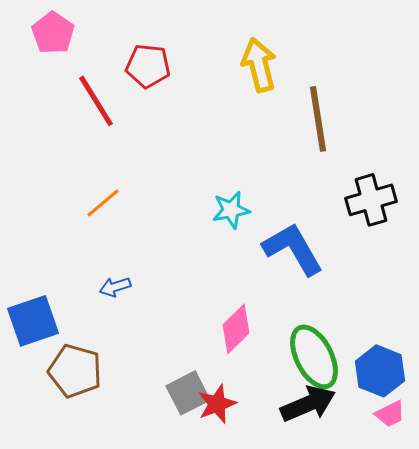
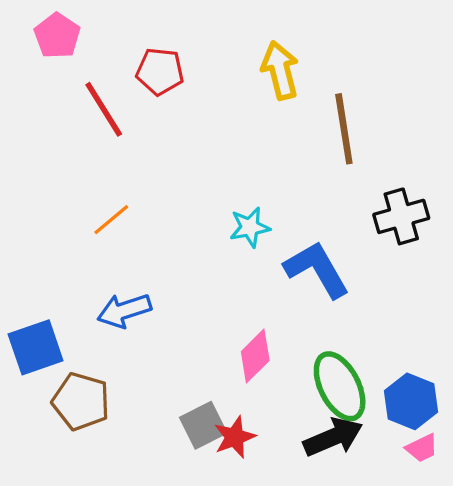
blue arrow: (115, 287) -> (124, 311), size x1.6

